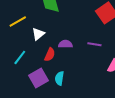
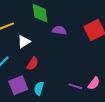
purple semicircle: (65, 44) -> (59, 30), moved
purple line: (94, 44) -> (75, 86), moved

